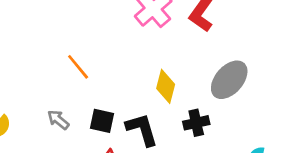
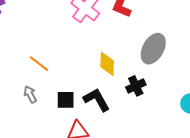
gray arrow: (58, 120) -> (30, 94), moved, turned 36

